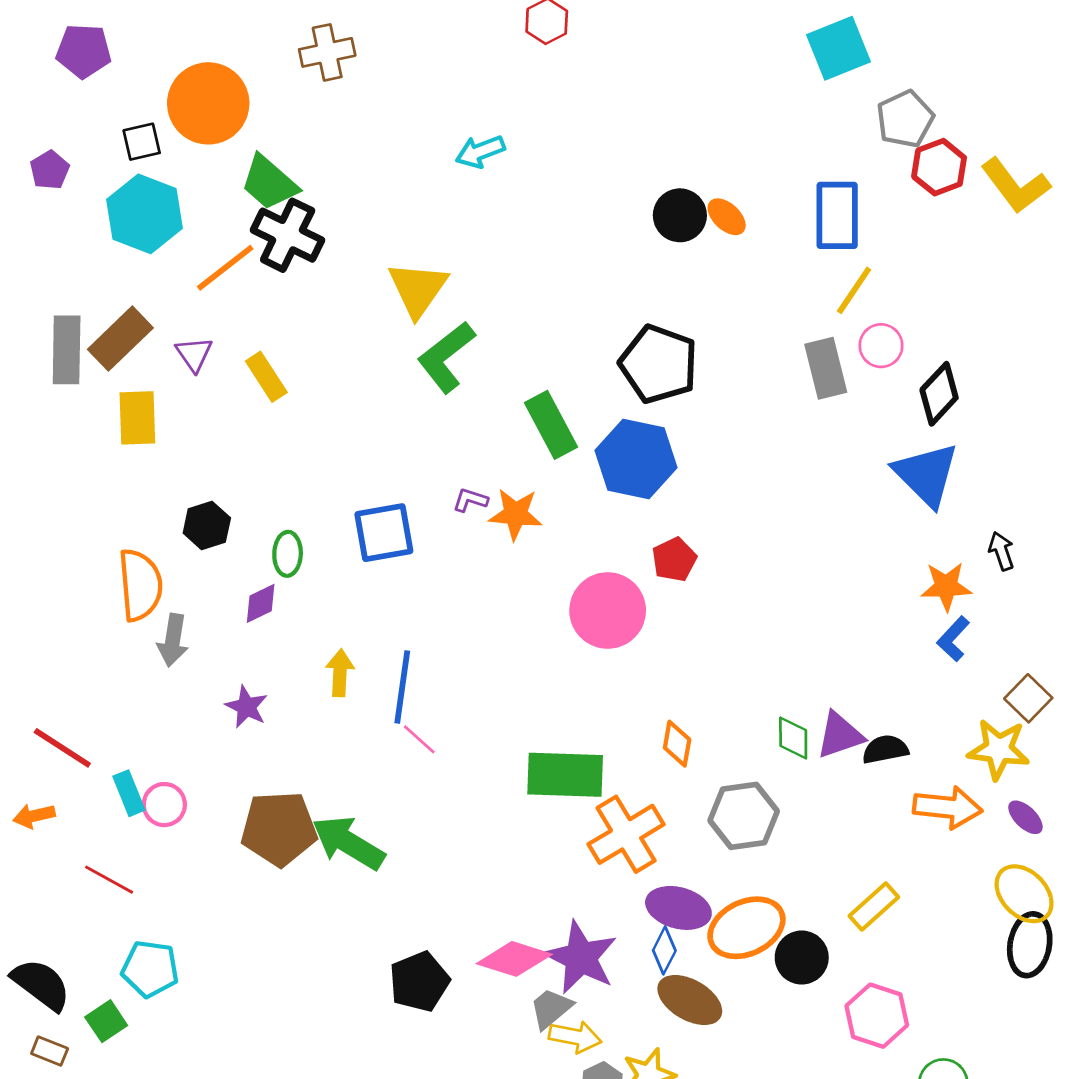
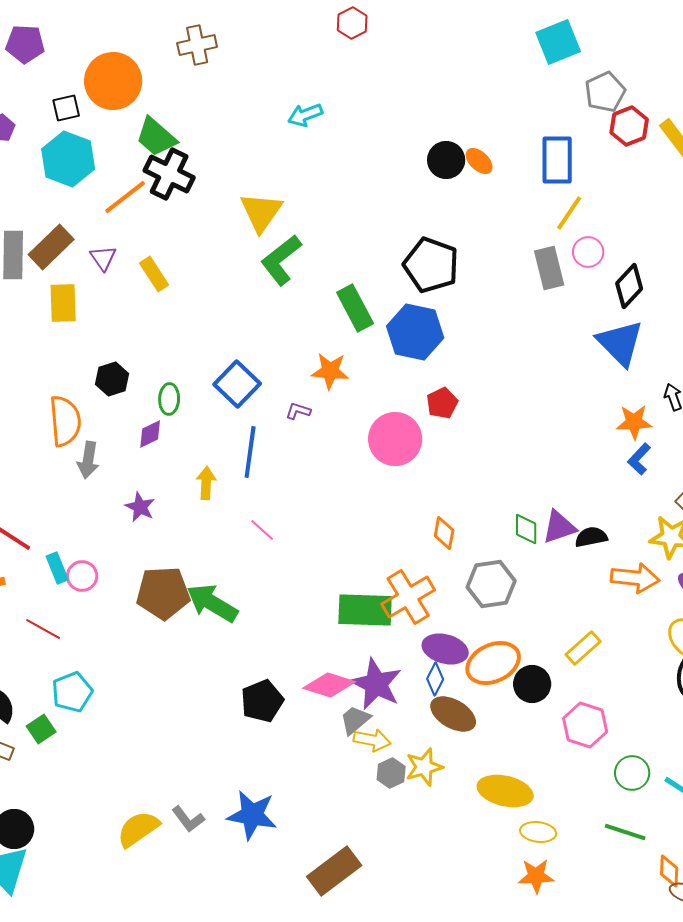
purple L-shape: (470, 500) -> (298, 411), moved
blue square: (384, 533) -> (237, 384), turned -36
blue line: (402, 687) -> (250, 452), moved
green rectangle: (565, 775) -> (365, 610), moved
cyan pentagon: (150, 969) -> (72, 692), turned -30

